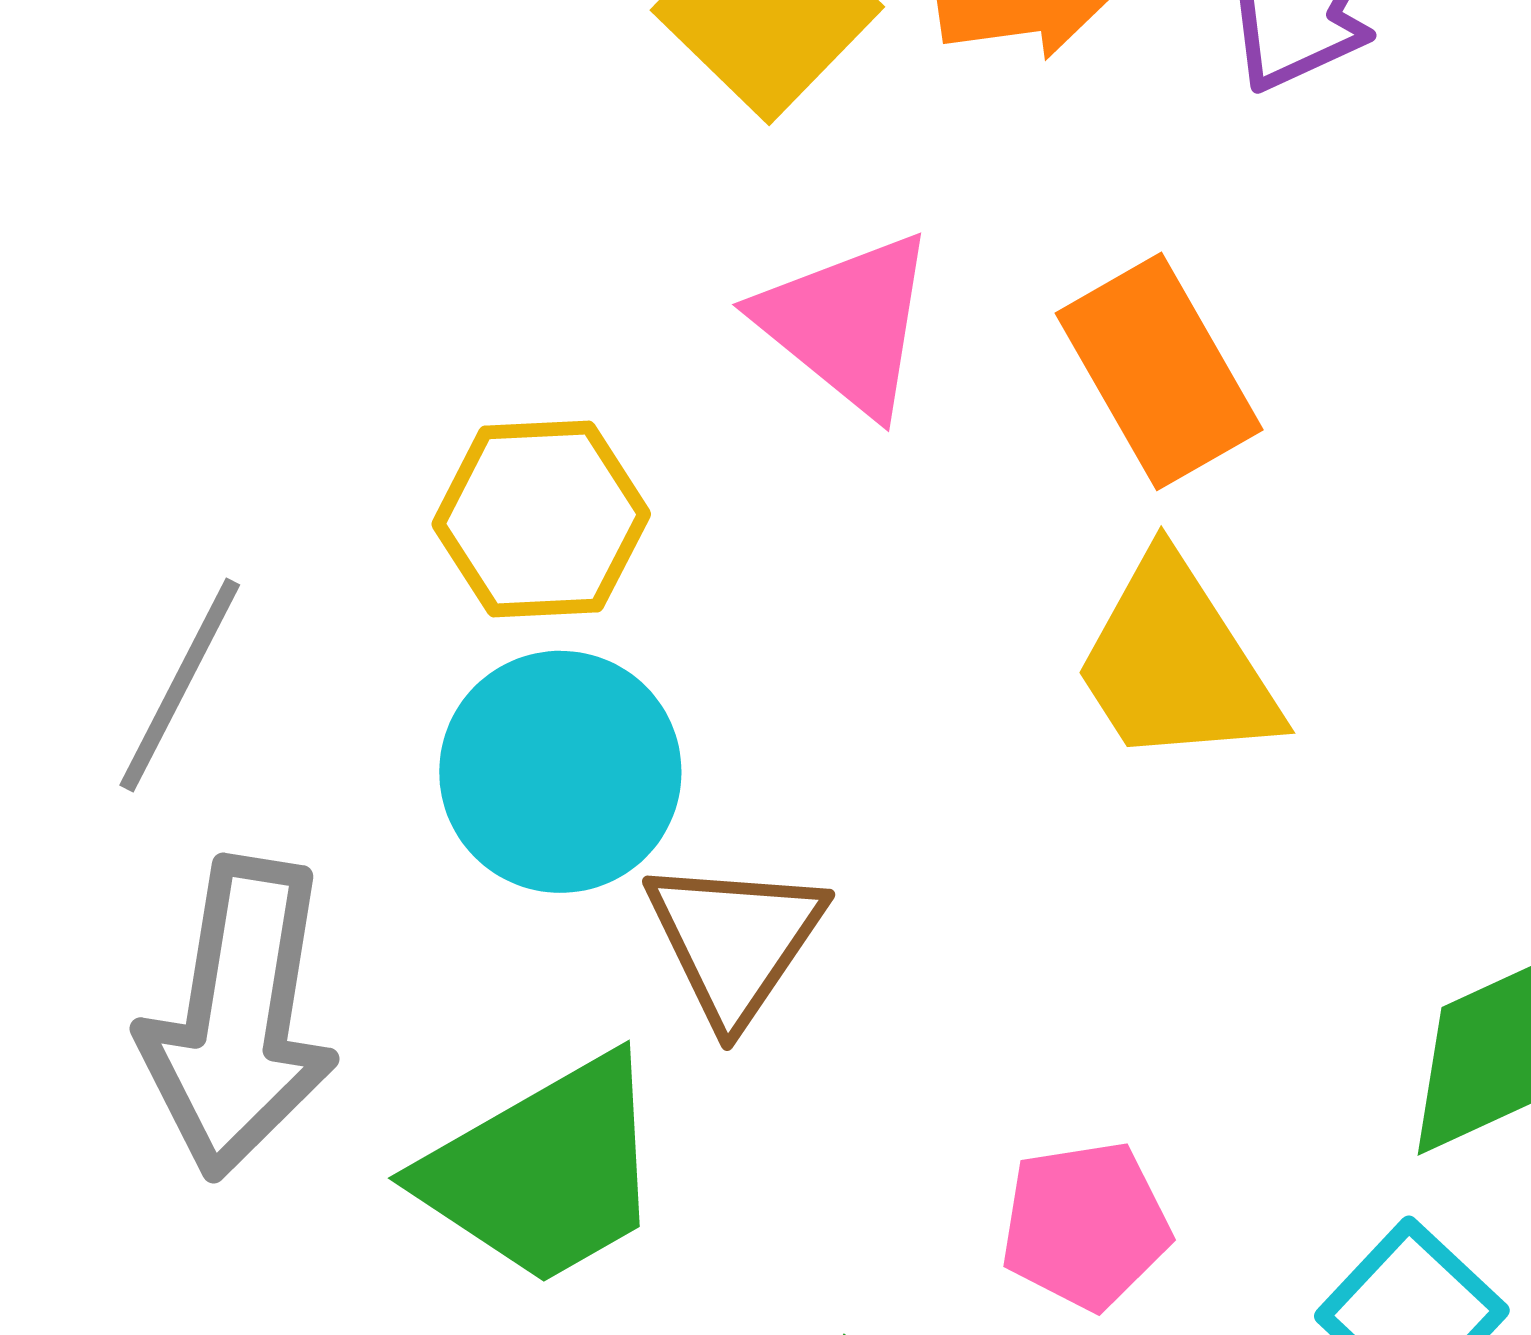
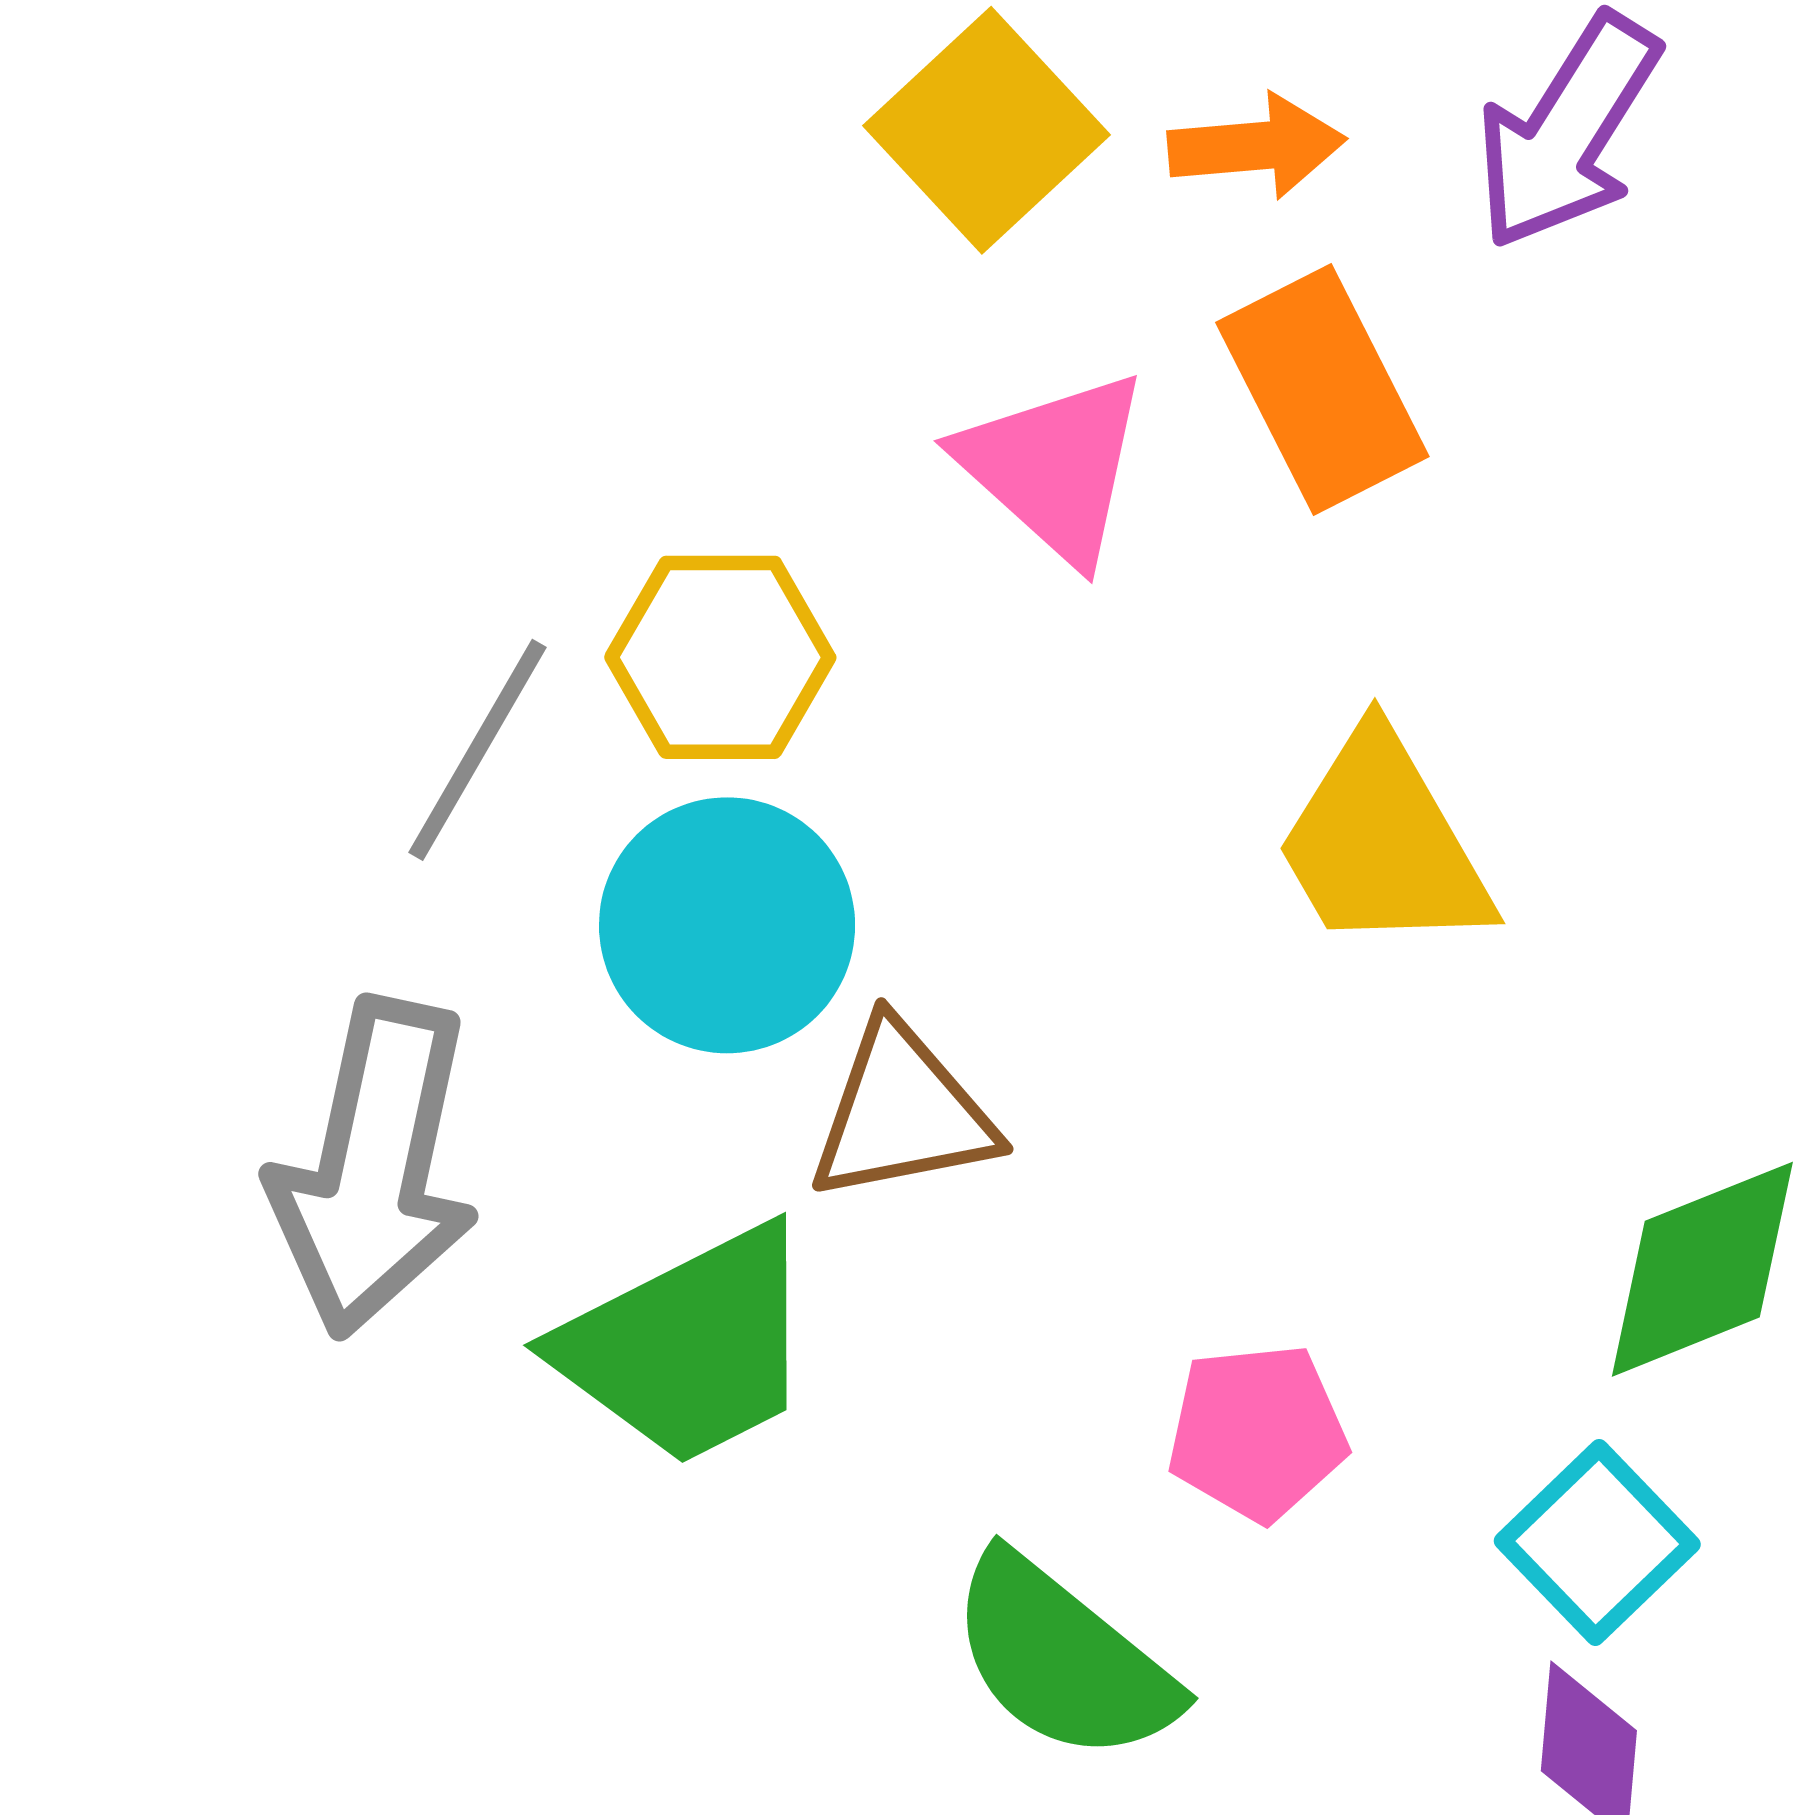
orange rectangle: (1159, 371) -> (1322, 390), moved
gray line: (180, 685) -> (478, 750), moved
brown triangle: (735, 940) -> (902, 1113), turned 42

